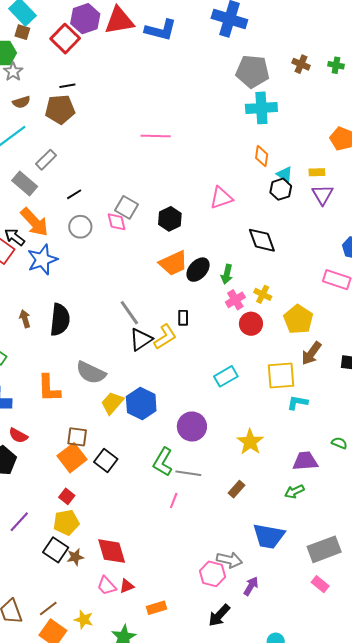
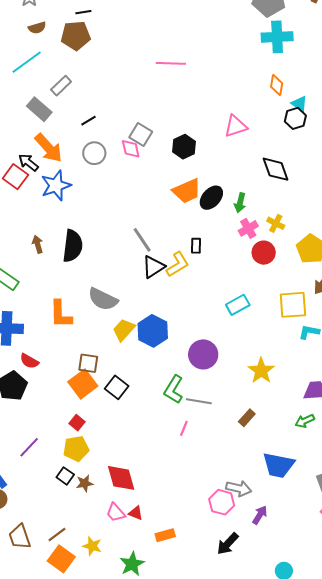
black square: (56, 550) -> (65, 476), size x0.7
red triangle: (127, 586) -> (136, 513), turned 42

